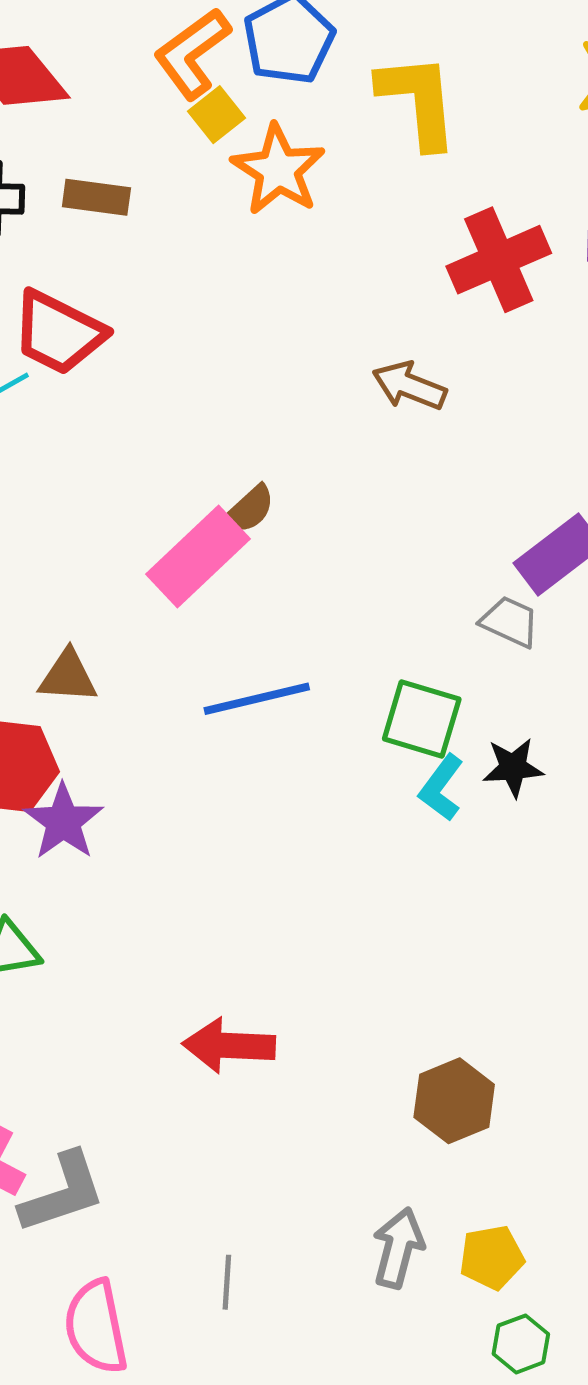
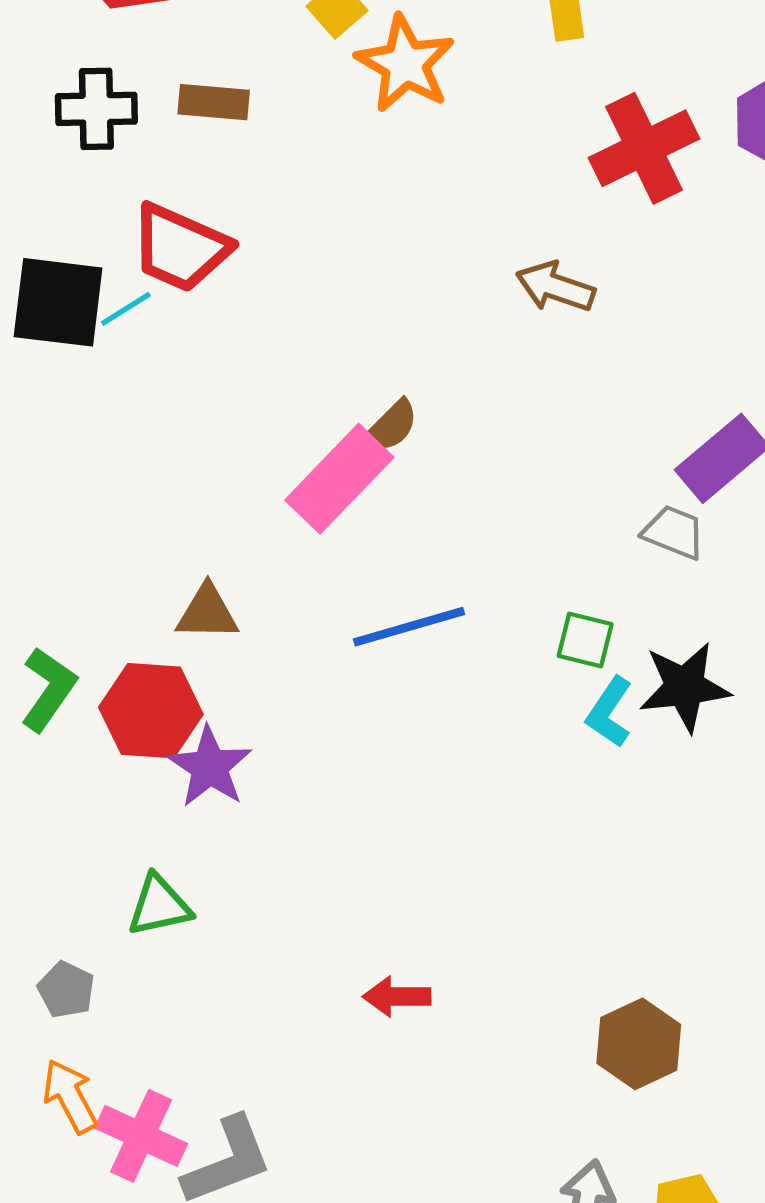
green square: (422, 719) -> (585, 640), size x0.7
black star: (513, 767) -> (685, 687), size x1.4
red arrow: (229, 1046) -> (397, 996), size x0.7

